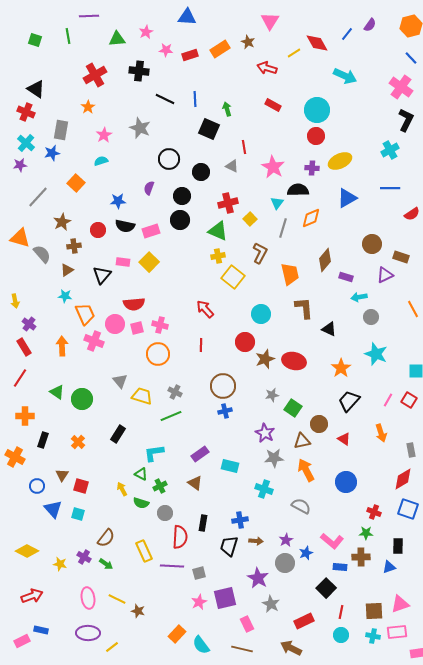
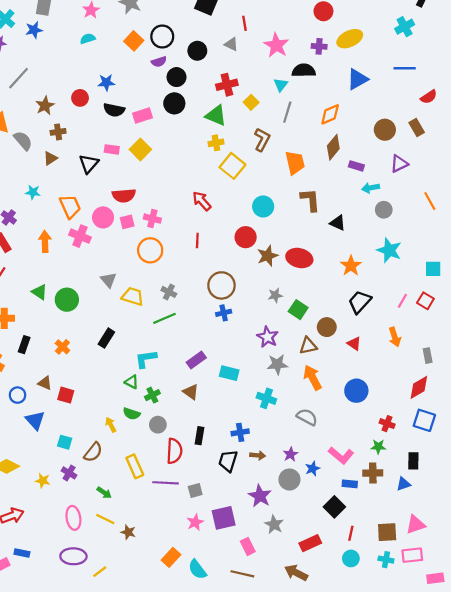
orange square: (76, 183) -> (134, 41), moved
purple semicircle: (149, 188) -> (159, 62), moved, turned -128
orange diamond: (311, 218) -> (330, 114), moved
red circle: (98, 230) -> (80, 98), moved
brown rectangle: (401, 257) -> (417, 128), moved, turned 42
cyan star: (65, 296) -> (33, 192), moved
brown triangle: (62, 475) -> (45, 383), turned -40
yellow arrow: (122, 489) -> (111, 425), moved
cyan square: (78, 514) -> (65, 442), moved
green arrow: (106, 564) -> (104, 493), moved

